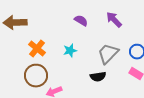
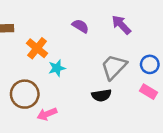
orange cross: (37, 49) -> (37, 48), moved
cyan star: (70, 51) -> (57, 68), moved

